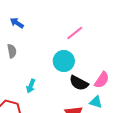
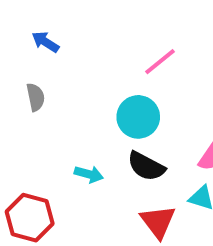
black semicircle: (79, 83) -> (146, 166), moved
cyan arrow: (31, 86) -> (89, 174), moved, turned -96

